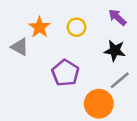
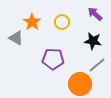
purple pentagon: (65, 73) -> (53, 59), turned -30

